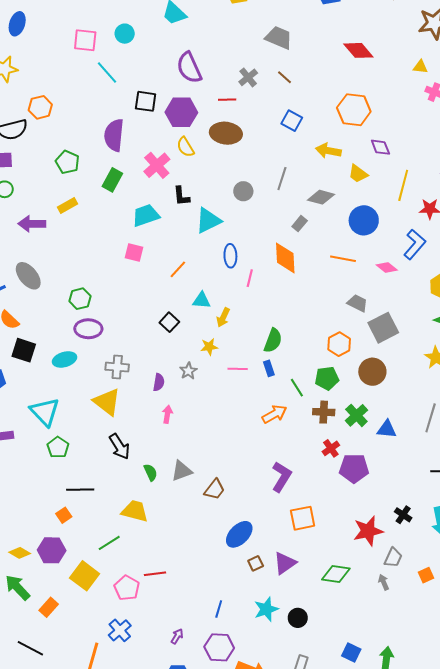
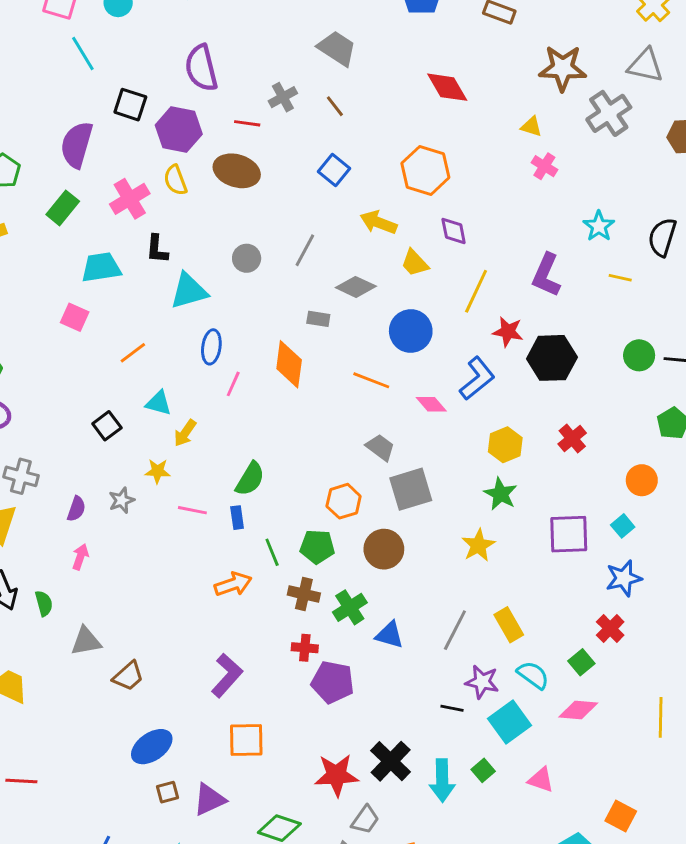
gray rectangle: (300, 224) -> (318, 319), turned 49
red cross: (331, 448) -> (305, 648), turned 30
green semicircle: (150, 472) -> (44, 603), moved
black cross: (403, 515) -> (391, 761), size x1.6

